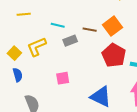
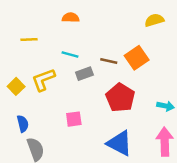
red pentagon: (114, 55) -> (120, 98), moved
blue semicircle: (18, 75) -> (23, 124), moved

